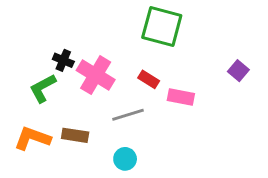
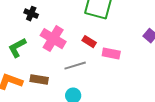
black cross: (63, 60) -> (31, 14), moved

